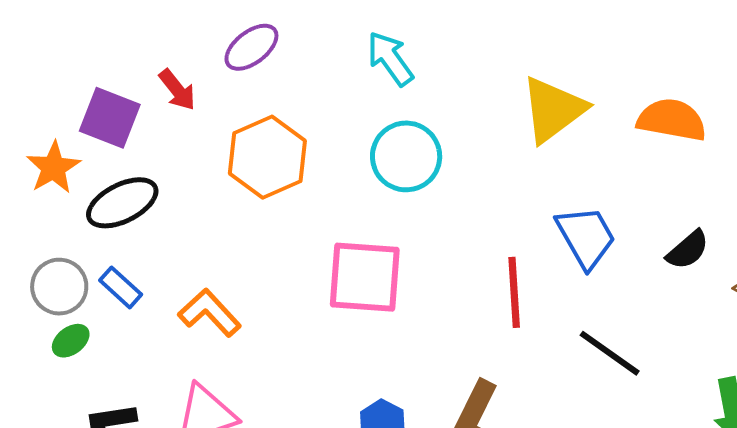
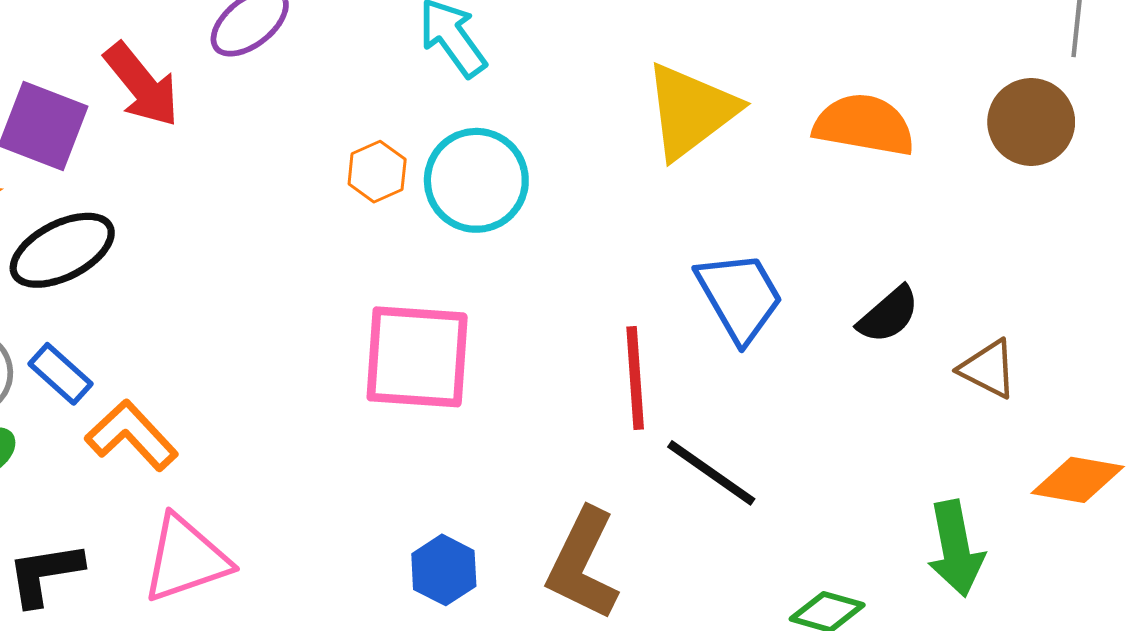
red arrow: (177, 90) -> (142, 85), size x1.4
orange hexagon: (267, 157) -> (377, 172), moved, size x0.5
orange L-shape: (210, 313) -> (132, 435), moved
black line: (610, 353) -> (711, 473), moved

